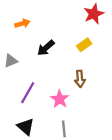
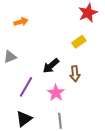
black arrow: (46, 48) -> (51, 66), moved
black triangle: (26, 127) -> (24, 119), turned 42

